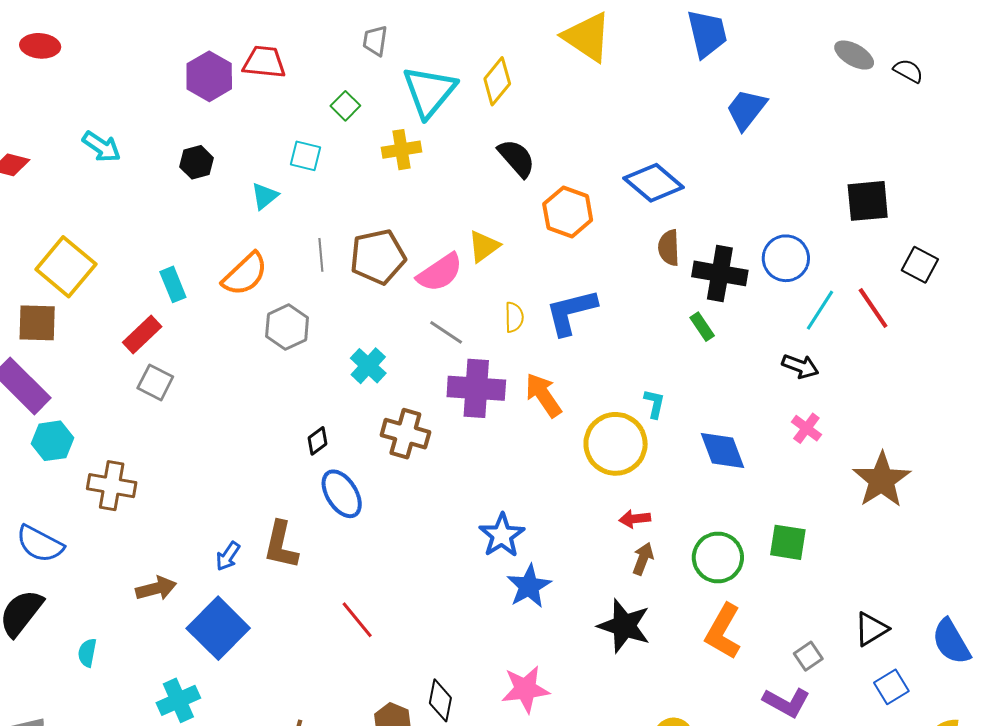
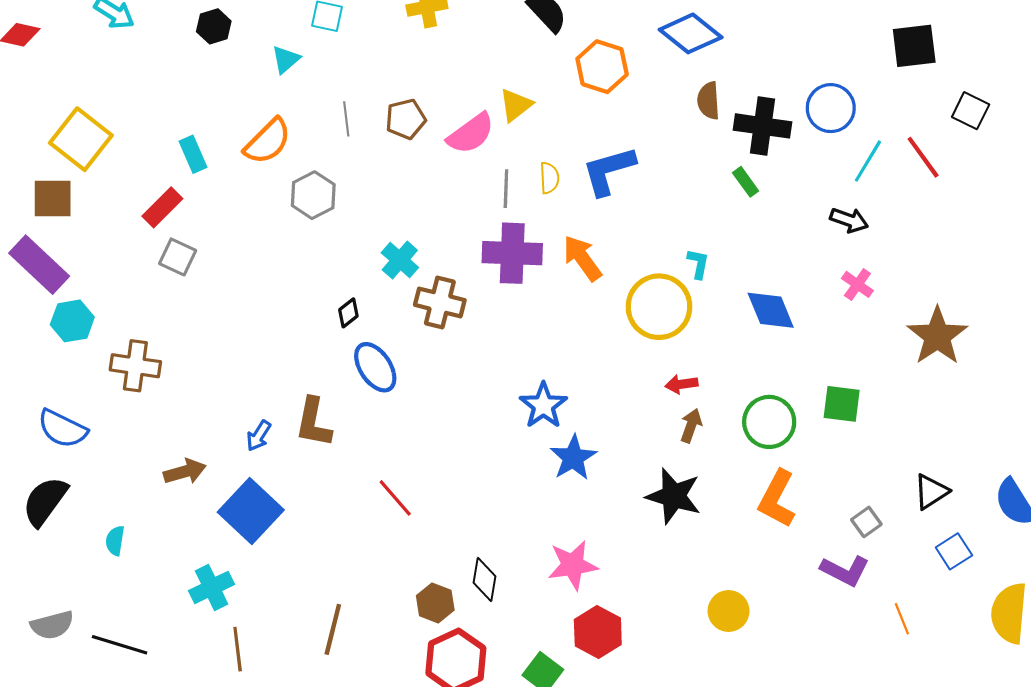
brown pentagon: (378, 257) -> (406, 119), size x0.7
gray line: (446, 332) -> (506, 189), moved, turned 60
cyan cross: (368, 366) -> (400, 260), moved

